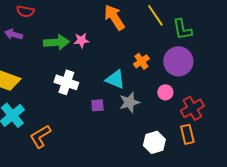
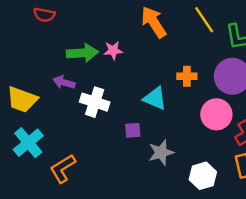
purple arrow: (13, 34) -> (64, 82), moved
orange cross: (141, 61) -> (187, 76), turned 35
pink circle: (165, 92) -> (216, 114), size x1.6
gray star: (129, 102) -> (161, 152), moved

